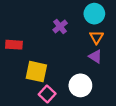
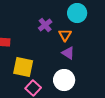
orange triangle: (96, 37) -> (65, 35), moved
purple triangle: (95, 57) -> (68, 53), moved

